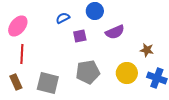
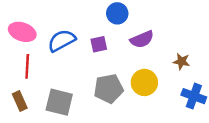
blue semicircle: (63, 18) -> (62, 41), moved, size x1.6
pink ellipse: (18, 26) -> (22, 32), turned 70
yellow circle: (127, 73) -> (144, 82), moved

